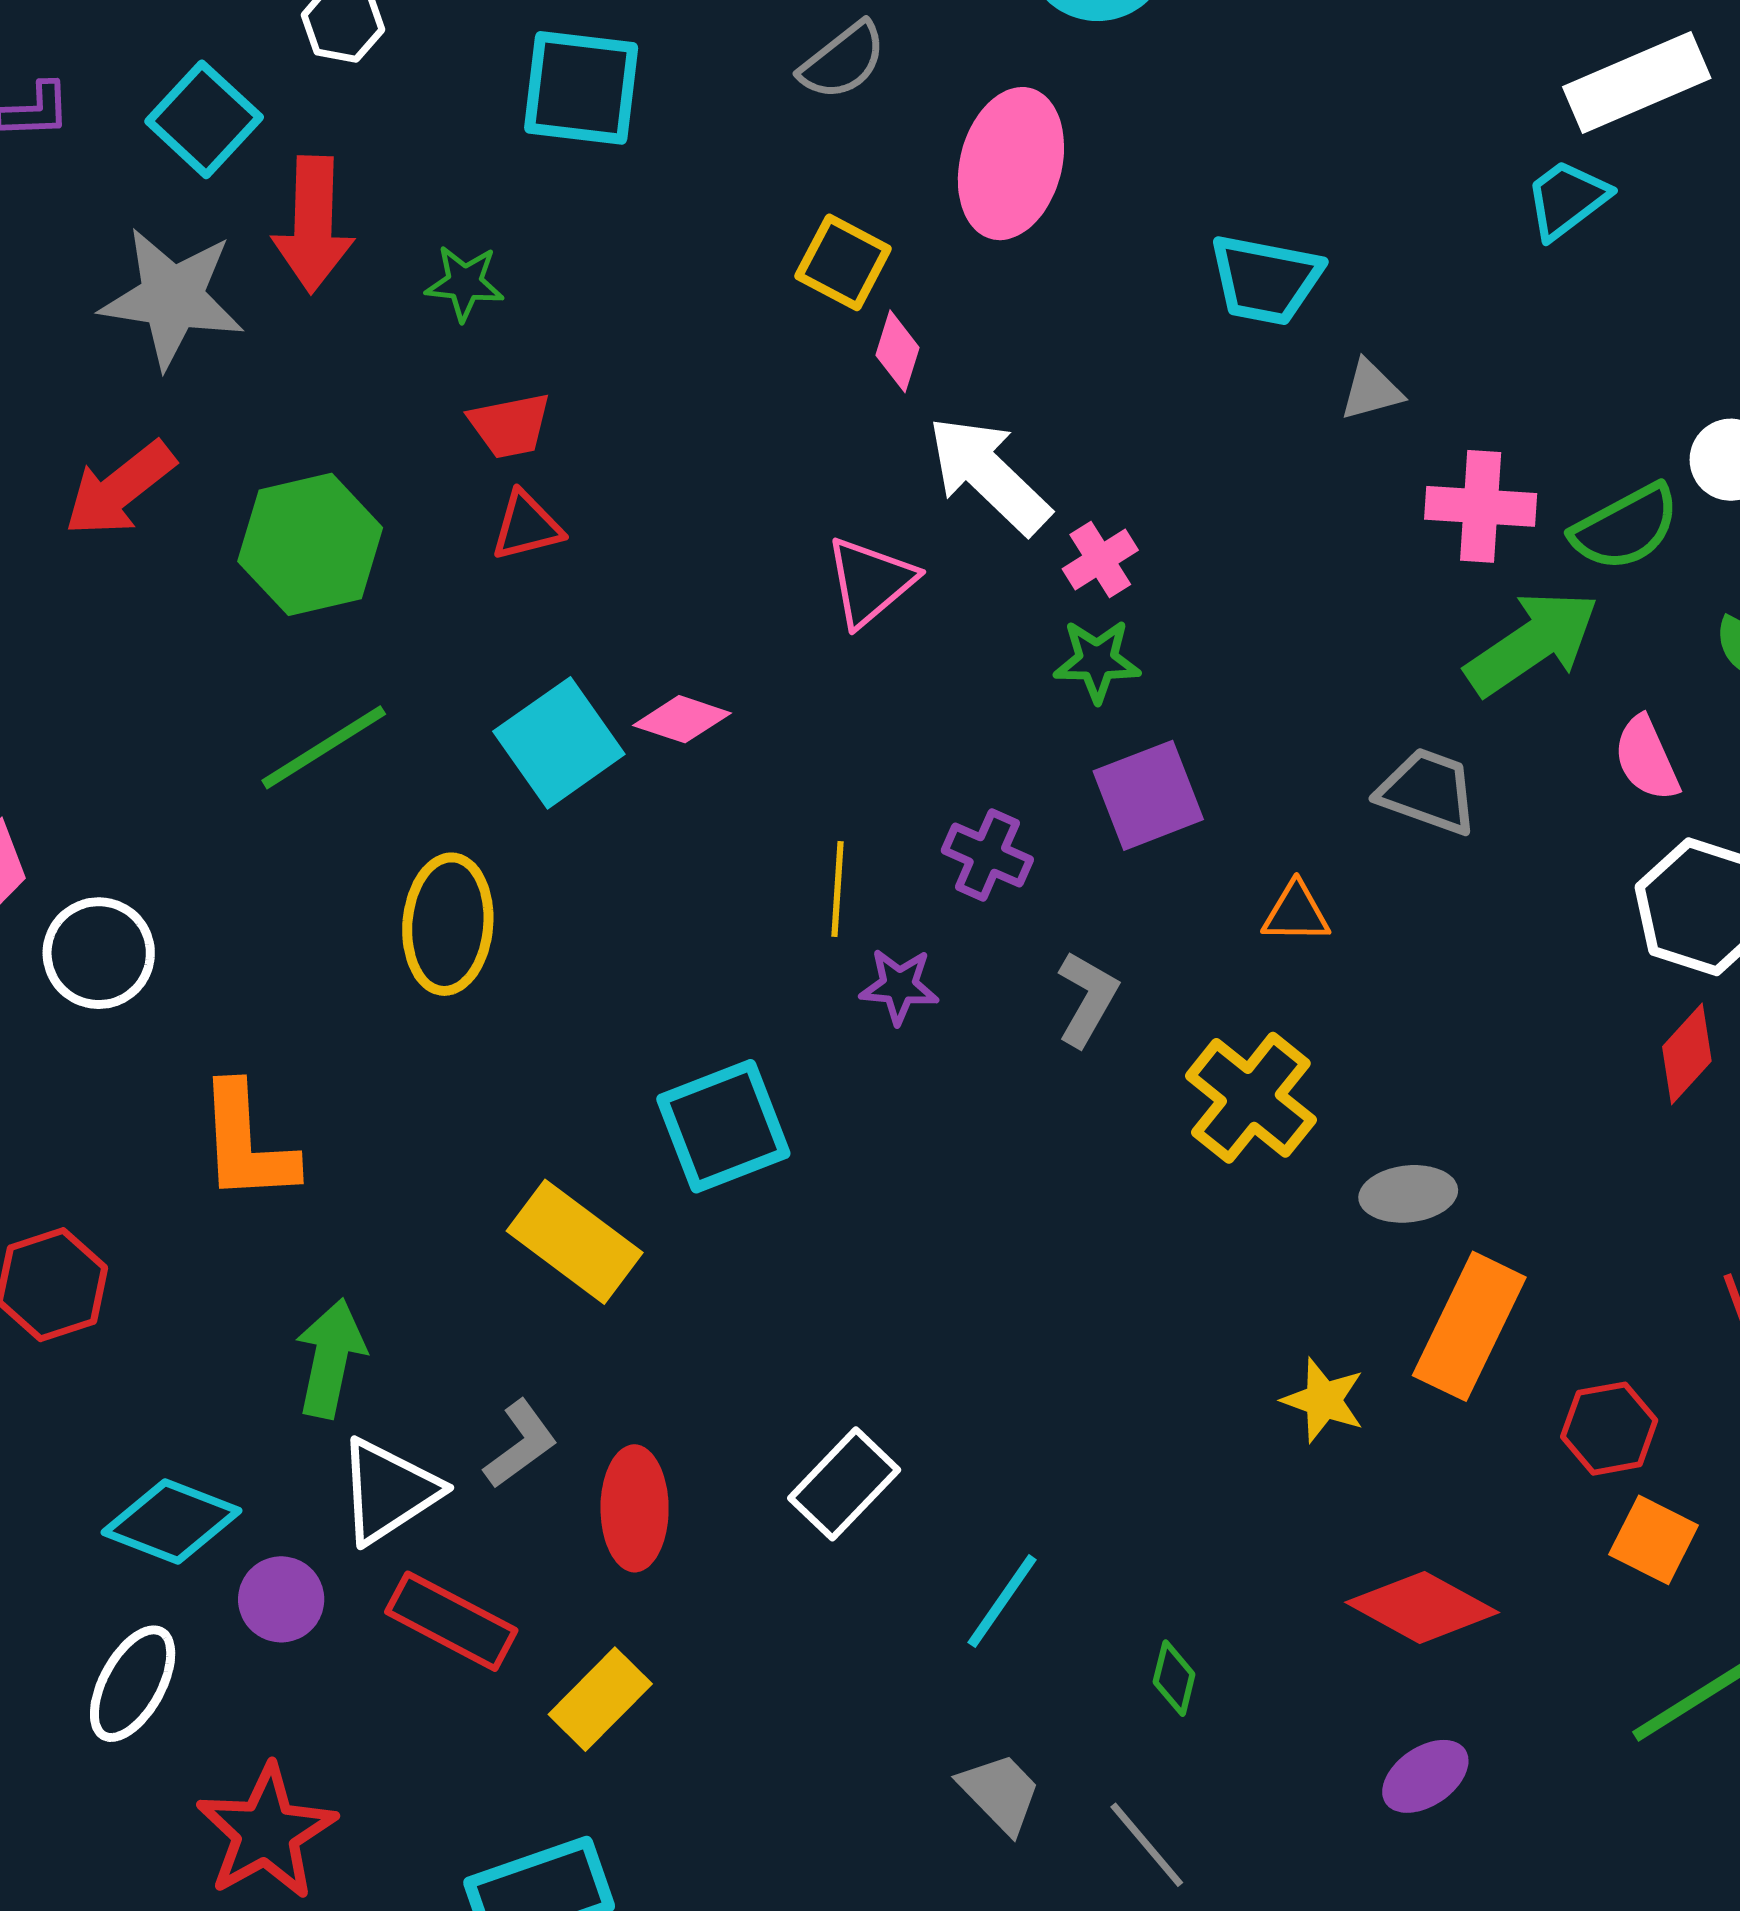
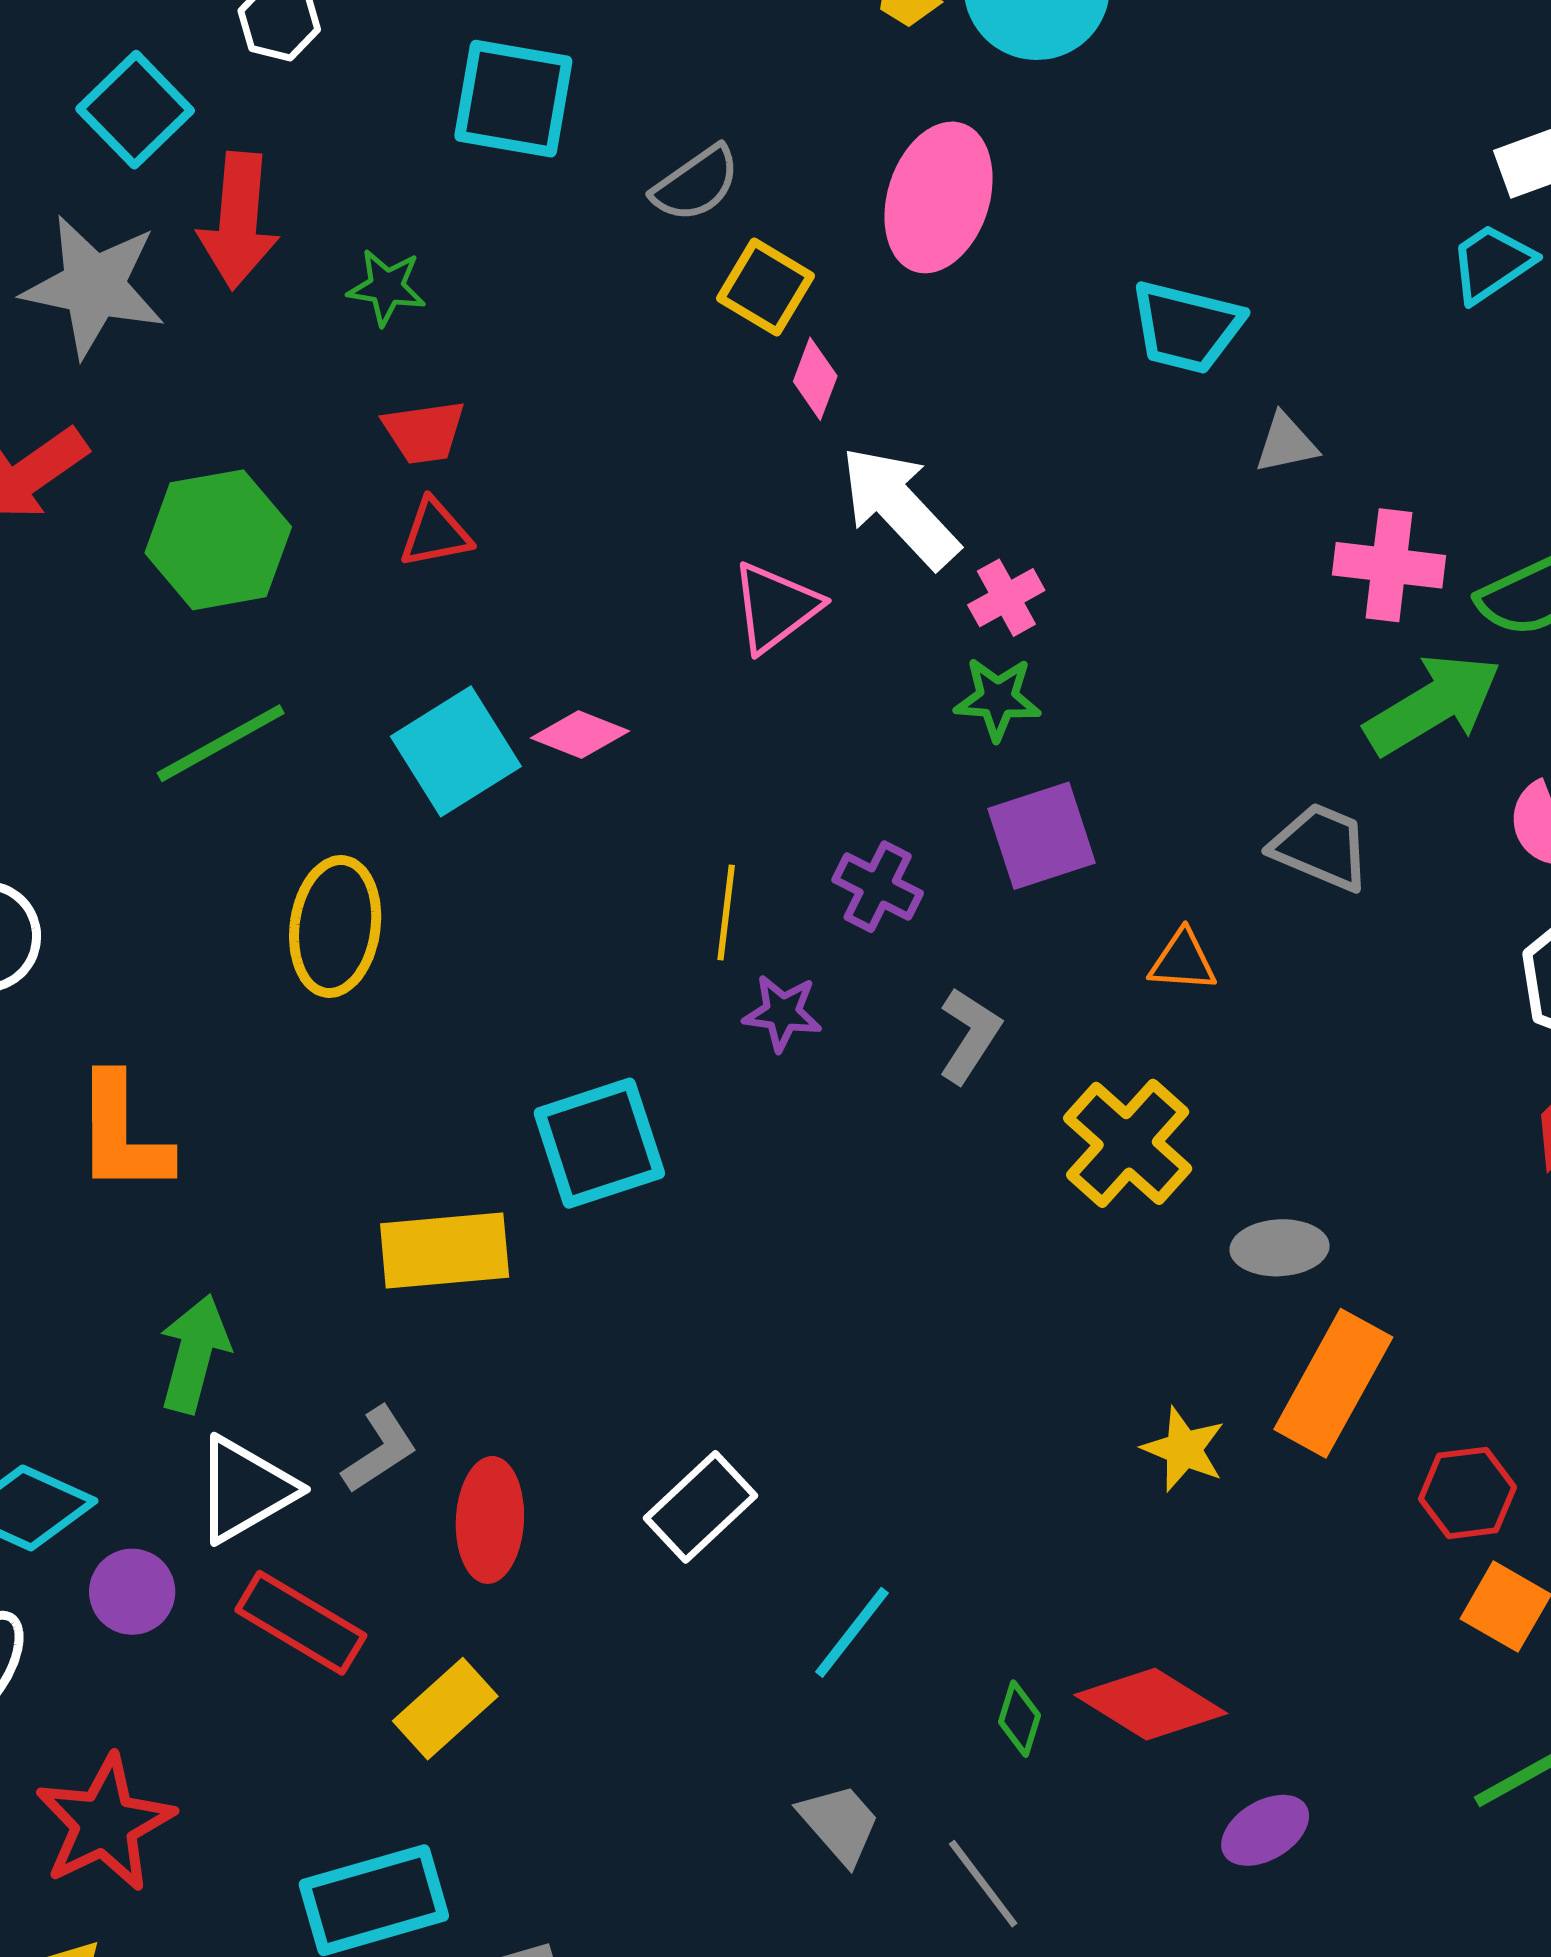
gray semicircle: (843, 61) -> (696, 184), moved
yellow rectangle: (575, 1242) -> (445, 1250), turned -45
red diamond: (1422, 1607) -> (1151, 1704), moved

